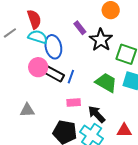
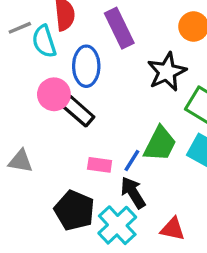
purple rectangle: (80, 28) -> (119, 28), moved, size x1.6
cyan semicircle: (38, 37) -> (44, 41), moved, turned -138
blue line: (71, 77) -> (132, 160), moved
green trapezoid: (106, 83) -> (160, 144), turned 75

